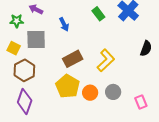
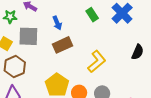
brown rectangle: (73, 59) -> (62, 45), moved

